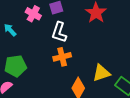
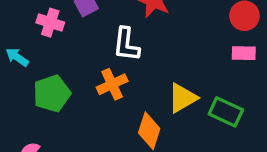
white L-shape: (59, 32) -> (126, 44), moved
green pentagon: (16, 66) -> (52, 94), moved

